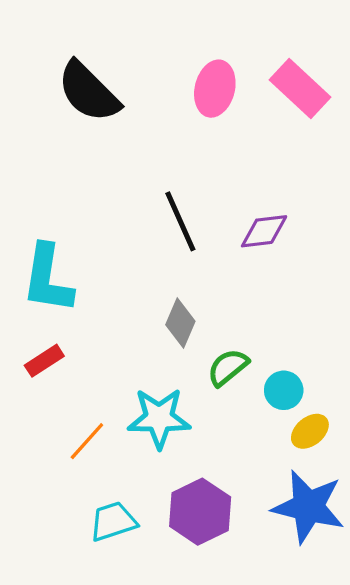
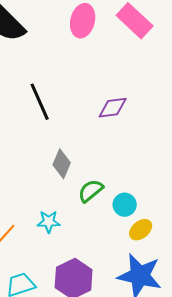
black line: (180, 221) -> (40, 102), moved
cyan star: (159, 418) -> (49, 222), size x0.6

